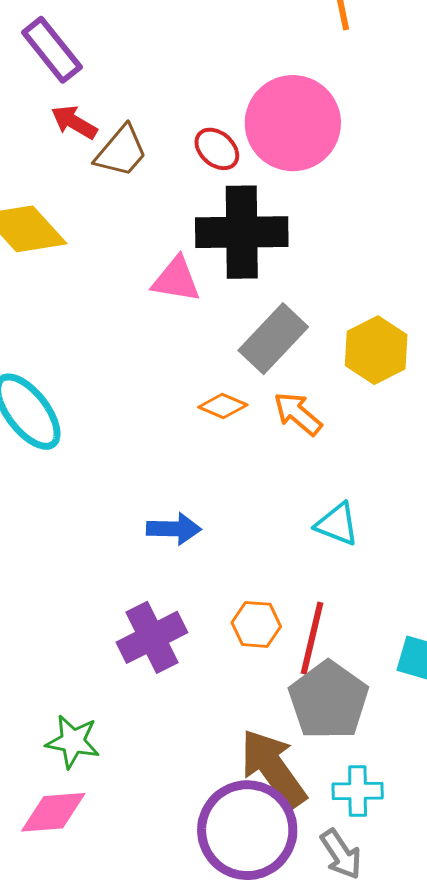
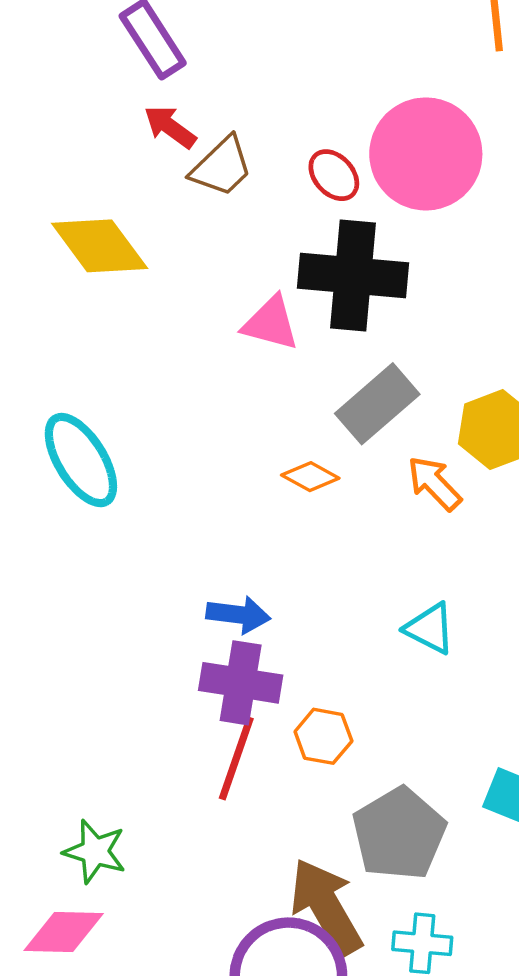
orange arrow: (298, 414) -> (434, 483), moved
purple cross: (152, 637) -> (241, 683), moved, turned 30
red line: (312, 638) -> (236, 758), moved

